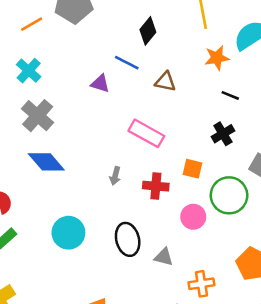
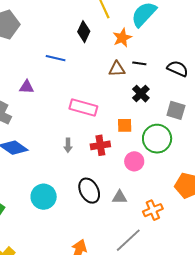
black diamond: (148, 31) -> (84, 32), moved
brown triangle: (165, 82) -> (117, 69), moved
purple triangle: (100, 84) -> (27, 87), moved

